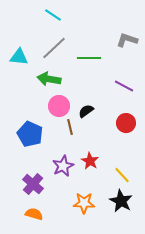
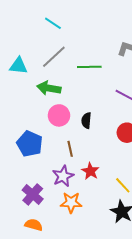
black semicircle: (86, 111) -> (86, 121), turned -49
brown line: (70, 127) -> (70, 149), moved
orange star: (84, 203) -> (71, 203), moved

